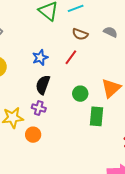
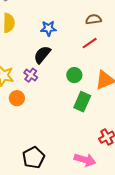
brown semicircle: (80, 34) -> (93, 19), turned 133
red line: (71, 57) -> (90, 43), moved

